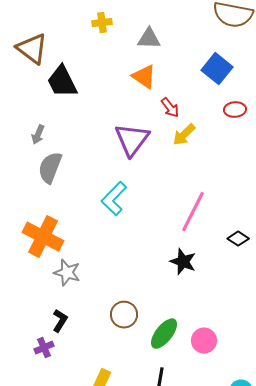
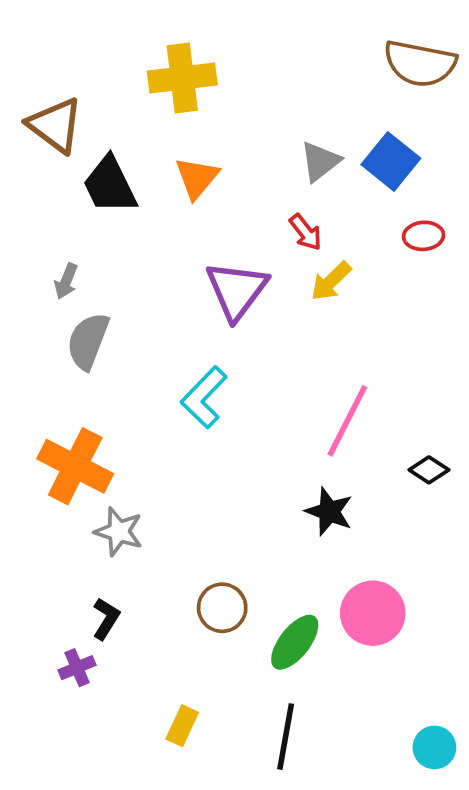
yellow cross: (102, 23) -> (182, 78), size x1.8
gray triangle: (149, 39) -> (320, 161), moved, turned -40
orange triangle: (144, 77) -> (197, 178), moved, turned 36
pink circle: (204, 341) -> (373, 613), moved, size x1.4

